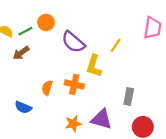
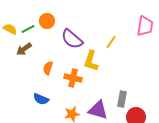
orange semicircle: (47, 88) -> (48, 68), moved
gray rectangle: (129, 96) -> (122, 99), moved
blue semicircle: (23, 107) -> (41, 99), moved

